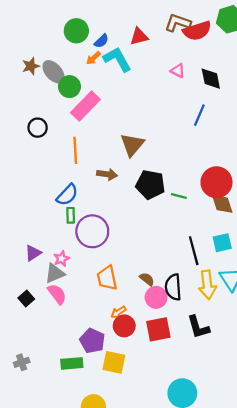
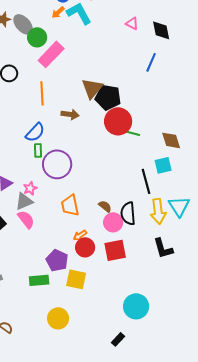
red circle: (216, 182) -> (118, 121), moved
black pentagon: (150, 185) -> (108, 97), moved
cyan square: (222, 243) -> (163, 165), moved
black L-shape: (198, 327) -> (163, 248), moved

